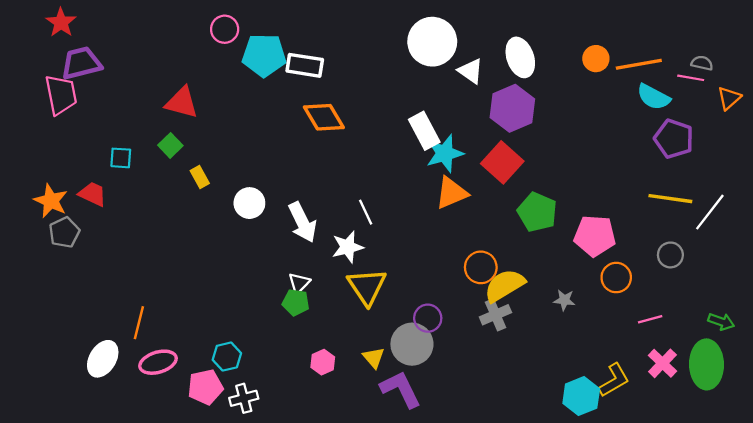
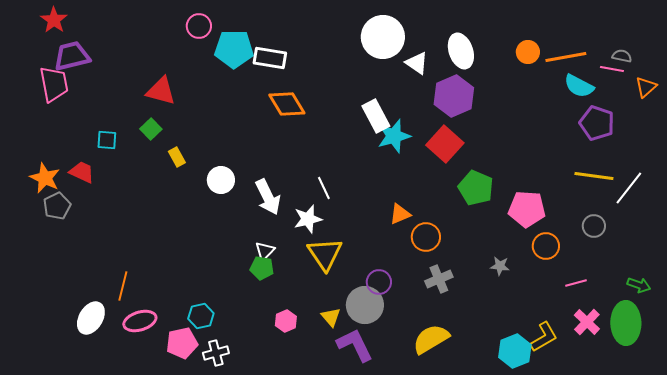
orange triangle: (451, 193) -> (400, 214), moved, size x0.7
yellow semicircle: (504, 285) -> (431, 339), moved

